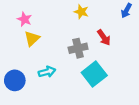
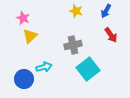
blue arrow: (126, 11) -> (106, 11), moved
red arrow: (104, 37) -> (111, 35), moved
blue circle: (15, 80) -> (24, 79), moved

